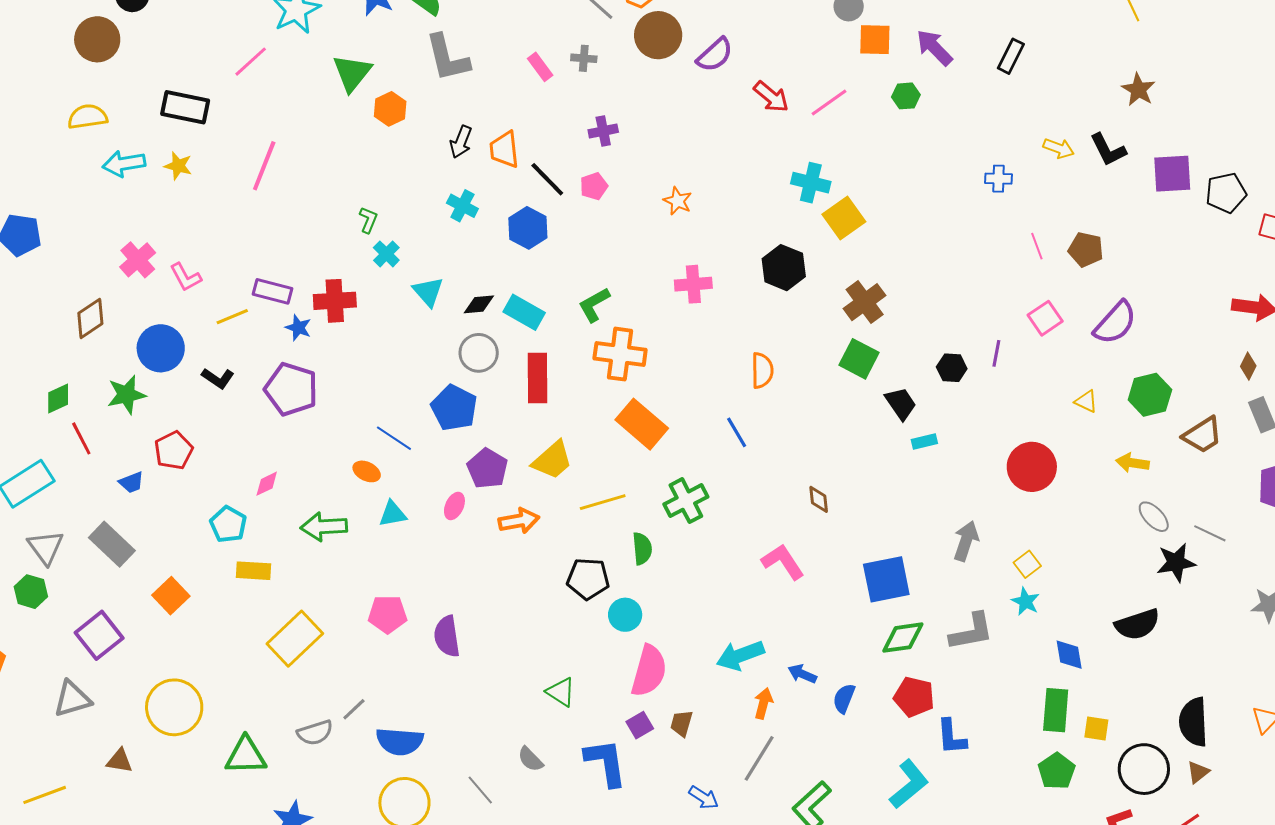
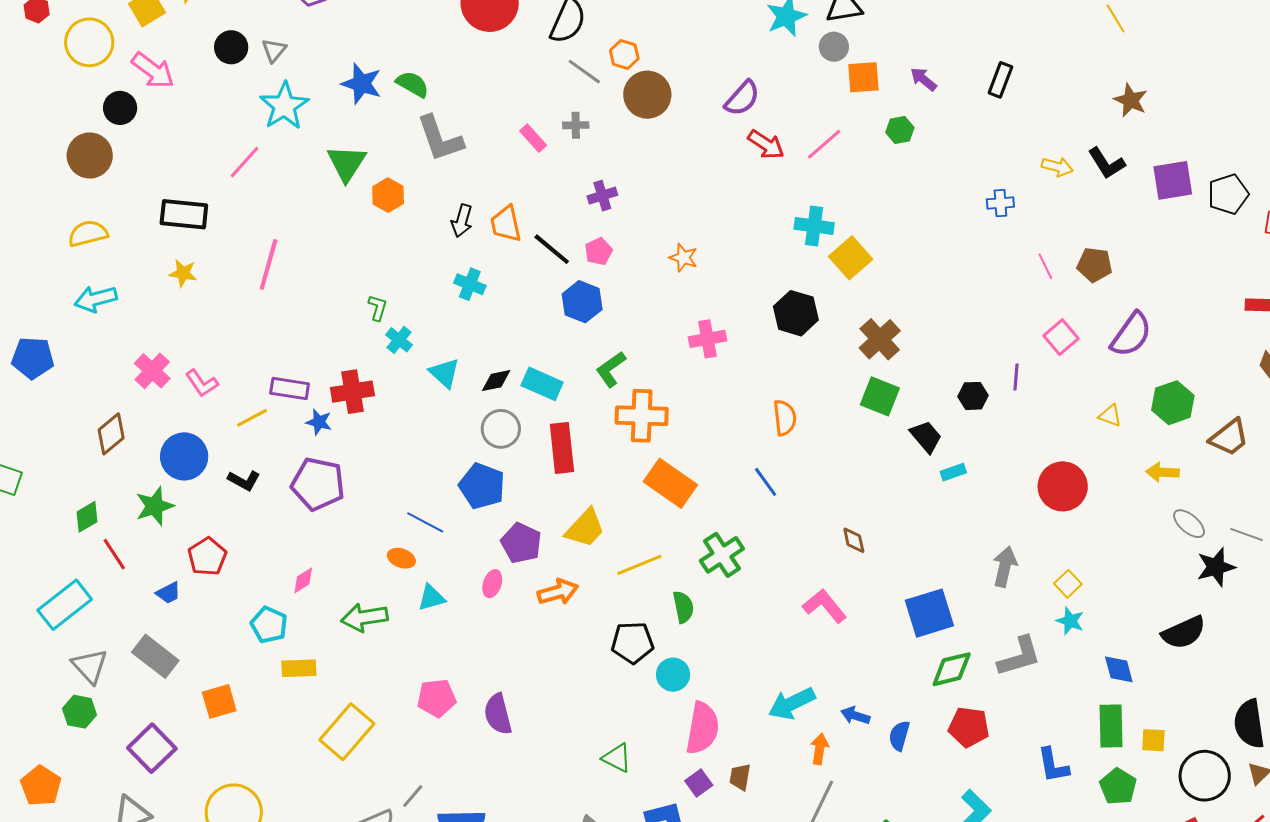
purple arrow: (934, 48) -> (923, 79), size x0.7
purple semicircle: (715, 55) -> (742, 98), moved
cyan arrow: (124, 164) -> (96, 299), moved
blue hexagon: (528, 228) -> (582, 302), moved
orange square: (171, 596) -> (219, 701), turned 33
blue L-shape: (951, 737) -> (1053, 765), moved

